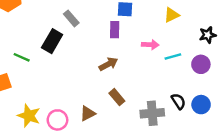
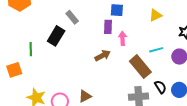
pink arrow: (150, 45) -> (123, 38), moved, turned -96
green line: (22, 57) -> (31, 49), turned 64
brown rectangle: (117, 97) -> (140, 67), moved, size x1.6

